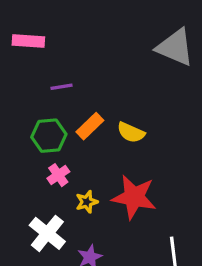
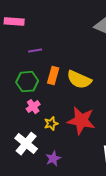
orange rectangle: (90, 126) -> (53, 76), turned -30
yellow semicircle: (131, 132) -> (79, 80), size x1.4

